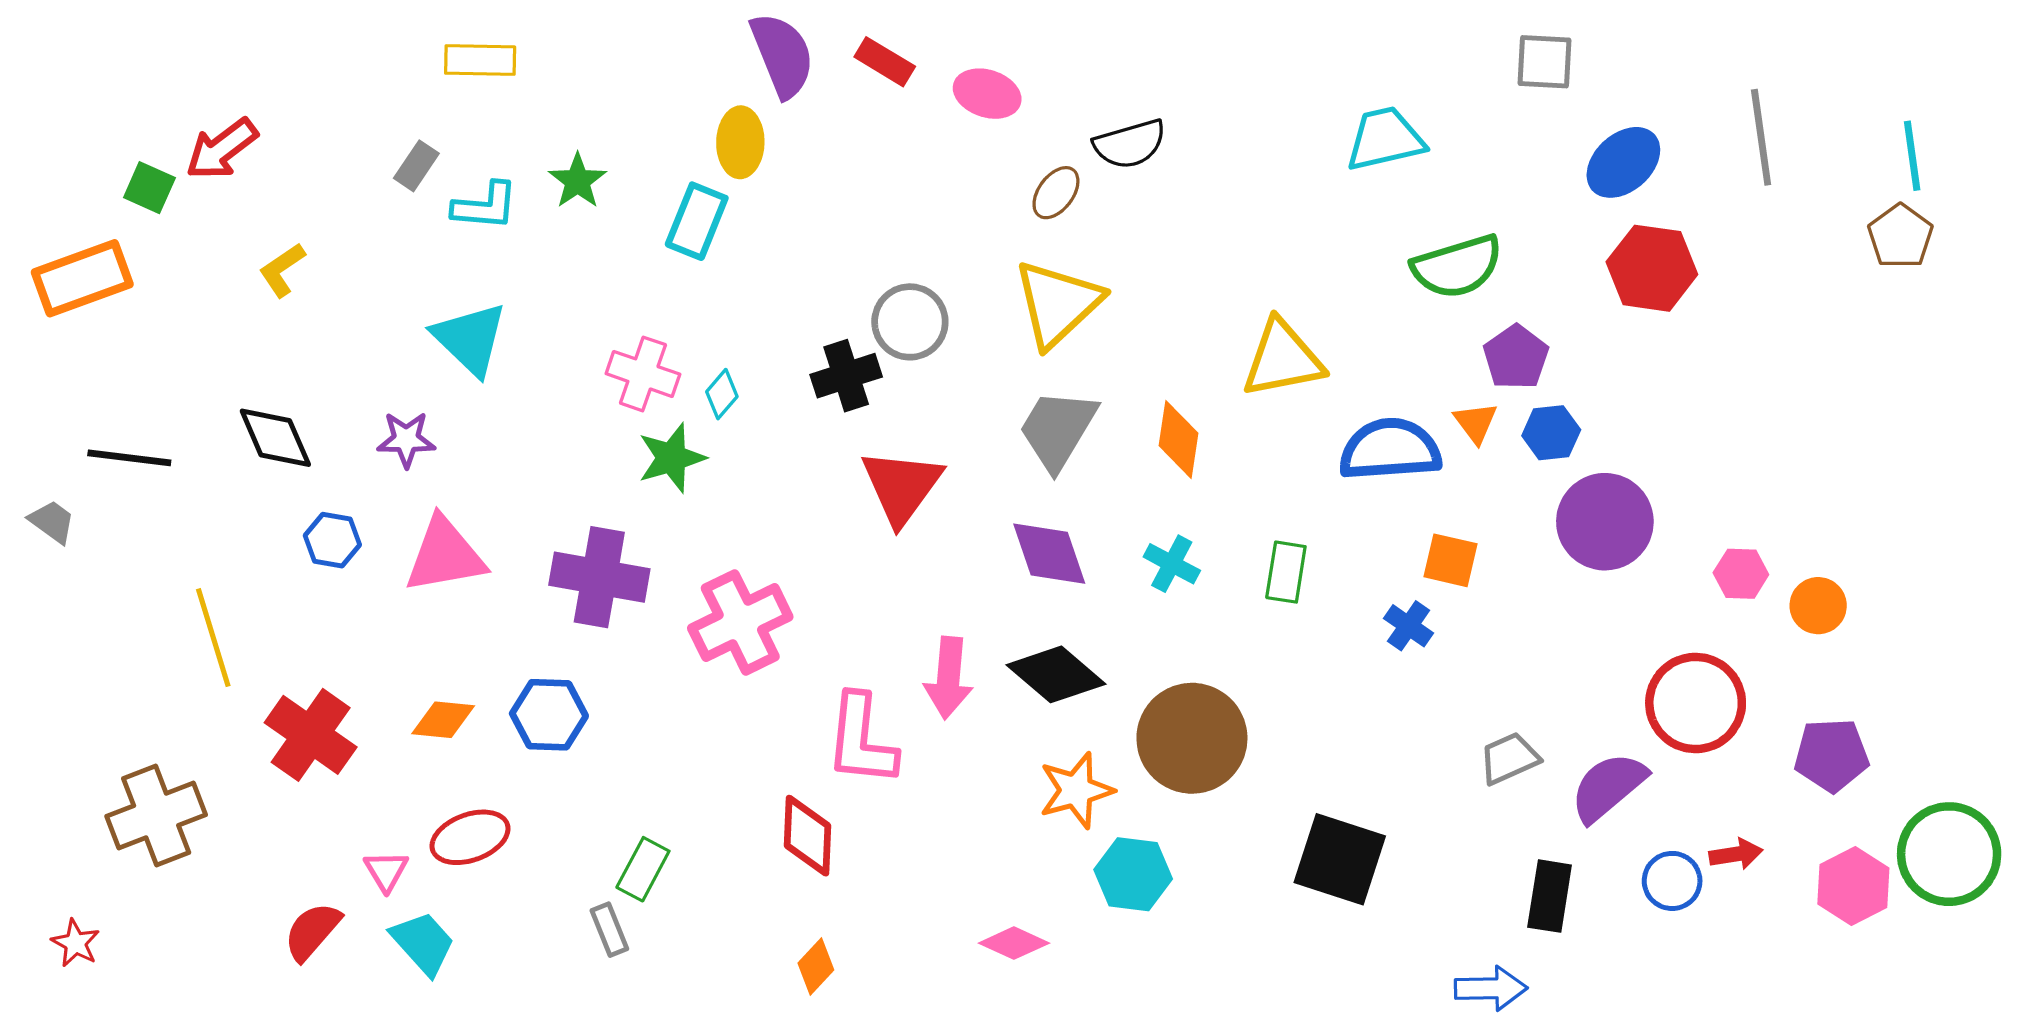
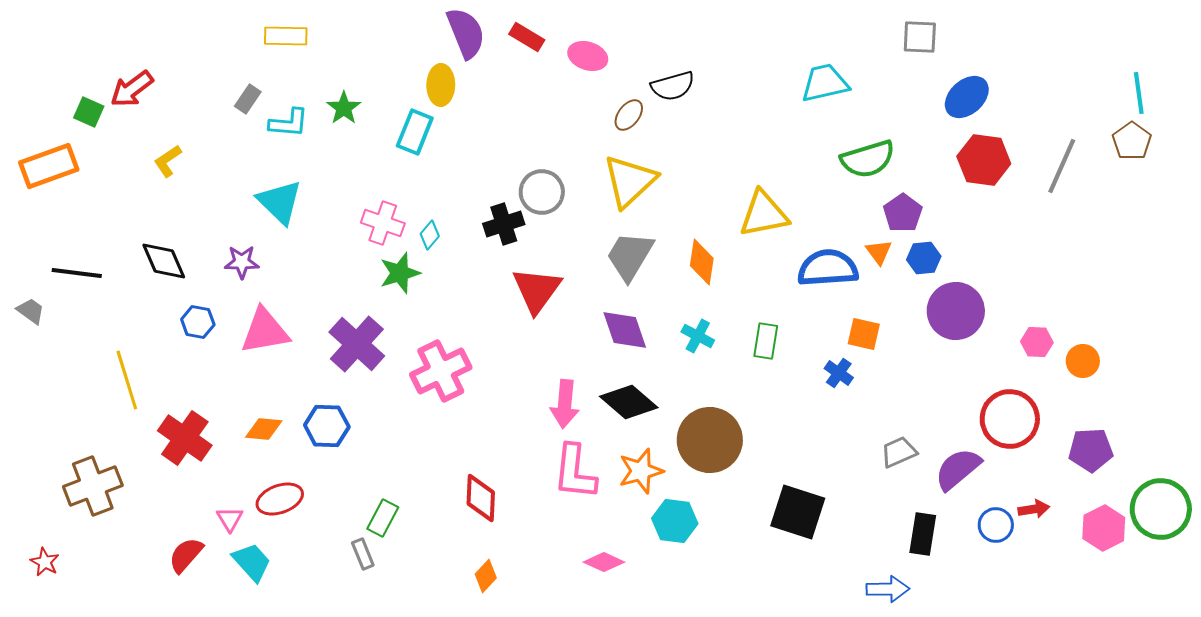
gray line: (1761, 137) -> (1062, 166), moved, turned 32
purple cross: (599, 577) -> (357, 344), turned 32
pink L-shape: (861, 740) -> (575, 472), moved

